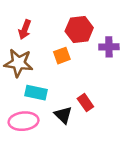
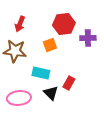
cyan rectangle: (36, 93) -> (41, 73), moved
red rectangle: (85, 103) -> (69, 83), turned 64

